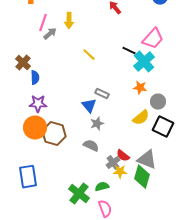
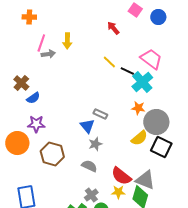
gray arrow: (50, 34) -> (48, 54), turned 32
pink trapezoid: (153, 39) -> (151, 59), turned -95
yellow line: (89, 55) -> (109, 62), moved
blue semicircle: (35, 78) -> (33, 98), turned 56
gray circle: (158, 102) -> (156, 122), size x1.6
orange circle: (35, 128) -> (17, 143), moved
red semicircle: (123, 156) -> (121, 176), size x1.5
gray cross: (113, 163) -> (91, 195), moved

